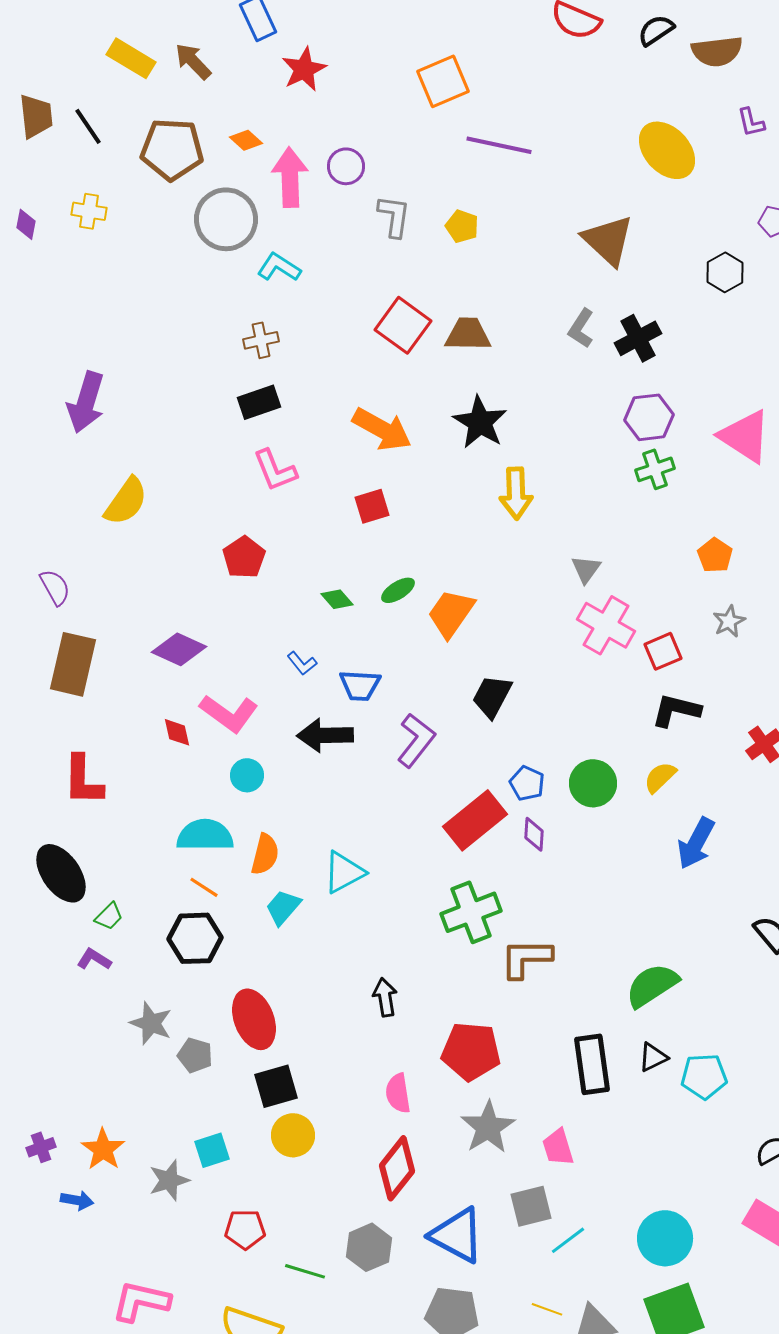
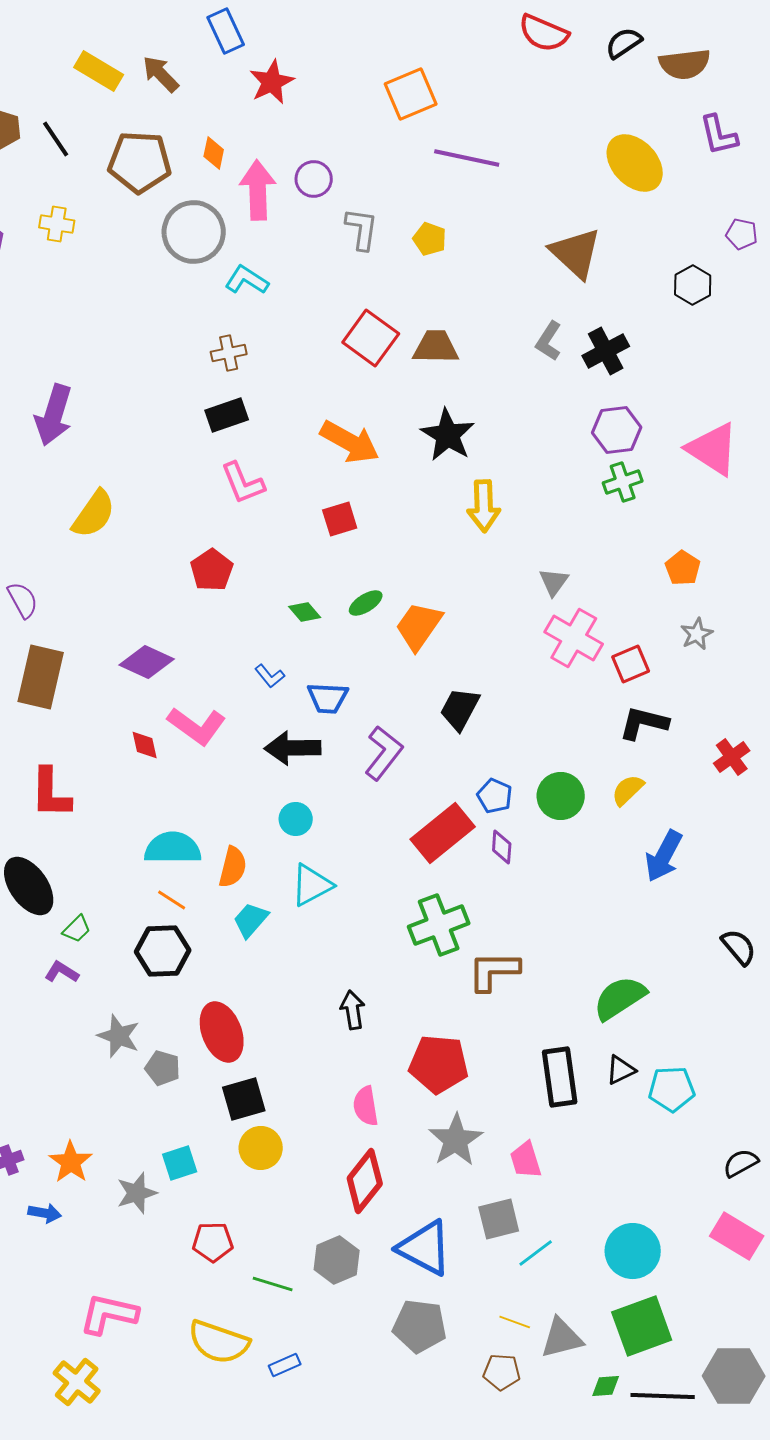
purple L-shape: (751, 122) -> (719, 135), size x1.4
orange diamond: (246, 140) -> (214, 153), turned 60
cyan circle: (247, 775) -> (296, 819), moved

